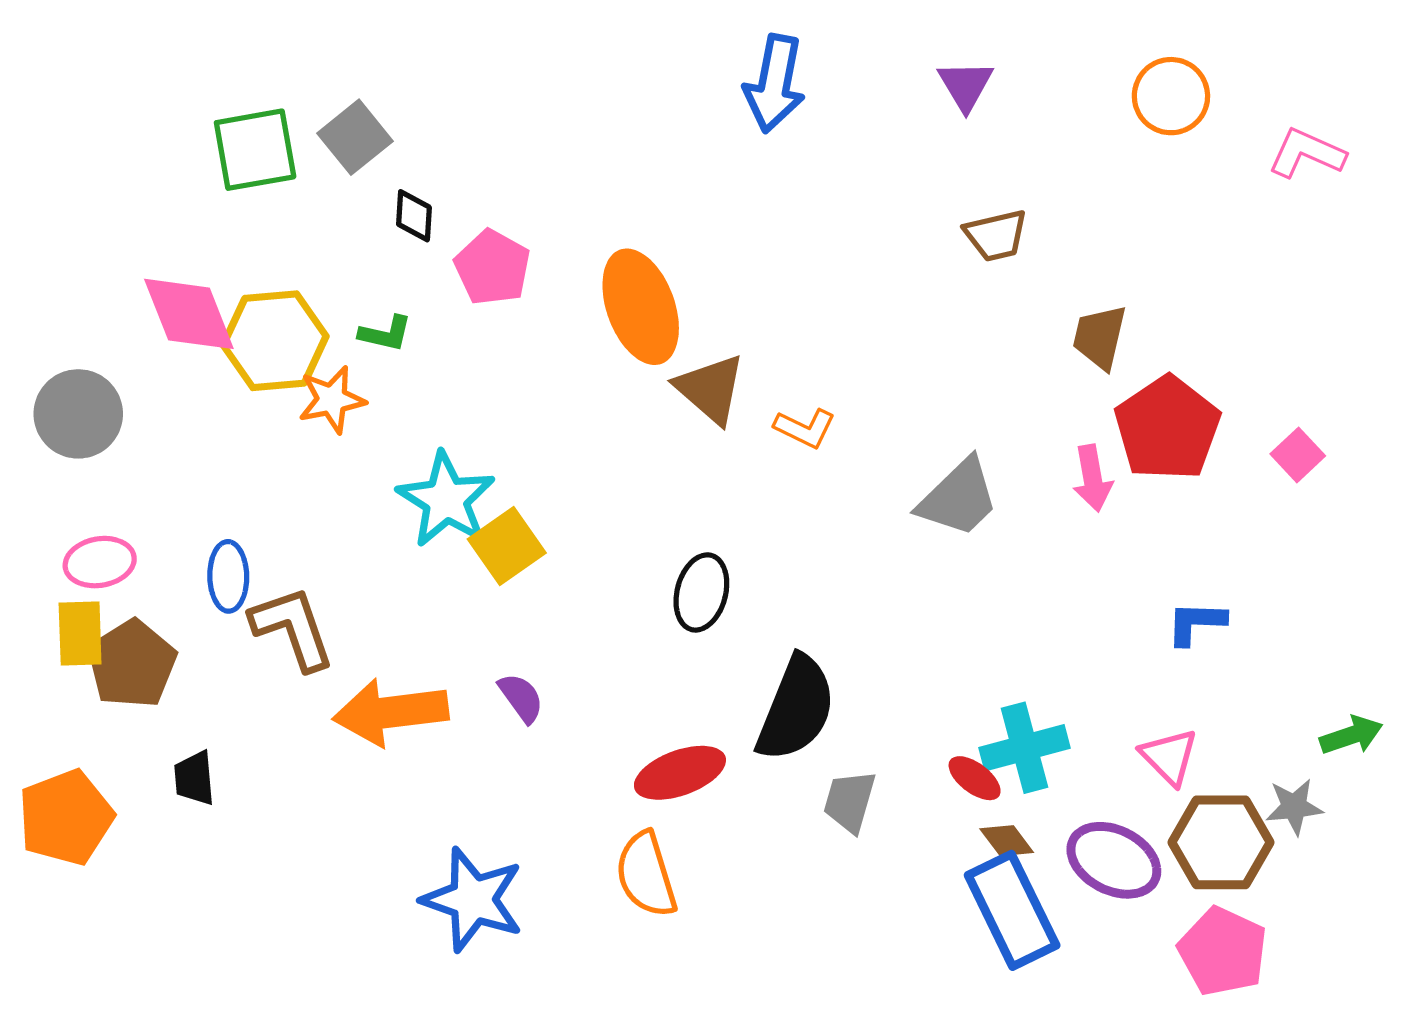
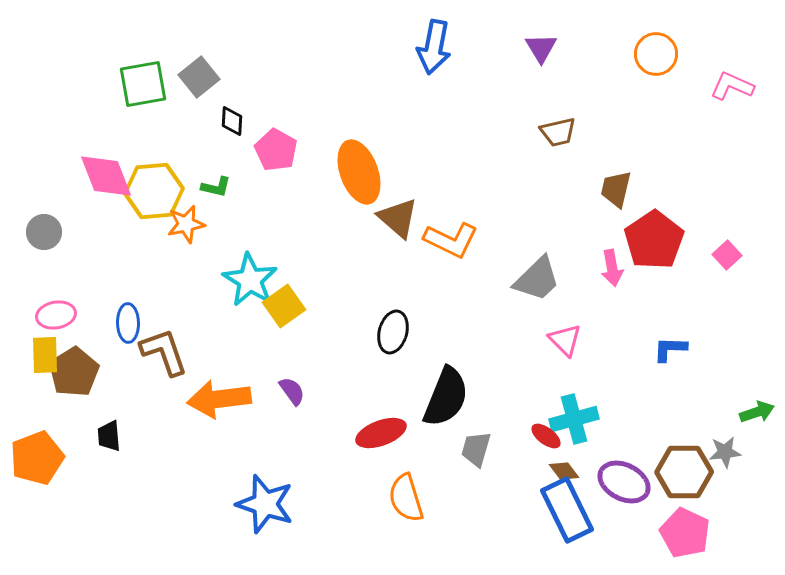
gray circle: (78, 414) -> (44, 232), size x0.7
orange L-shape: (805, 428) -> (451, 240), size x1.6
pink triangle: (1169, 757) -> (565, 340), moved
orange semicircle: (646, 875) -> (406, 498), moved

